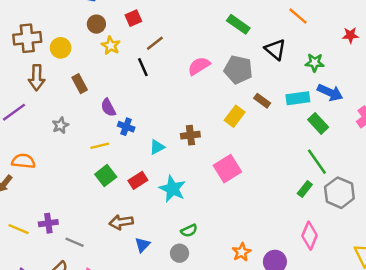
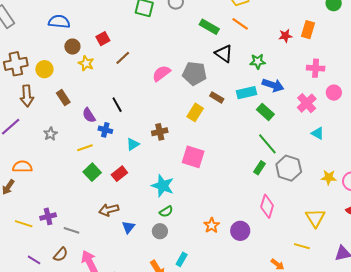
green rectangle: (238, 24) -> (209, 27), moved
black line: (143, 67) -> (117, 105), moved
pink square: (227, 169) -> (193, 157), turned -35
cyan star: (172, 189) -> (163, 186), moved

